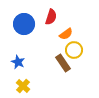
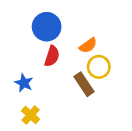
red semicircle: (51, 17) -> (52, 56), moved
blue circle: (24, 24) -> (47, 27), moved

